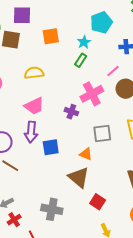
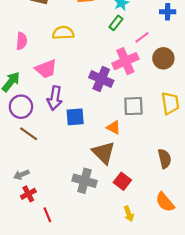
pink line: (113, 71) -> (142, 37), moved
pink trapezoid: (34, 106) -> (46, 69), moved
purple cross: (71, 112) -> (101, 79), size x1.5
gray cross: (52, 209) -> (85, 181), moved

